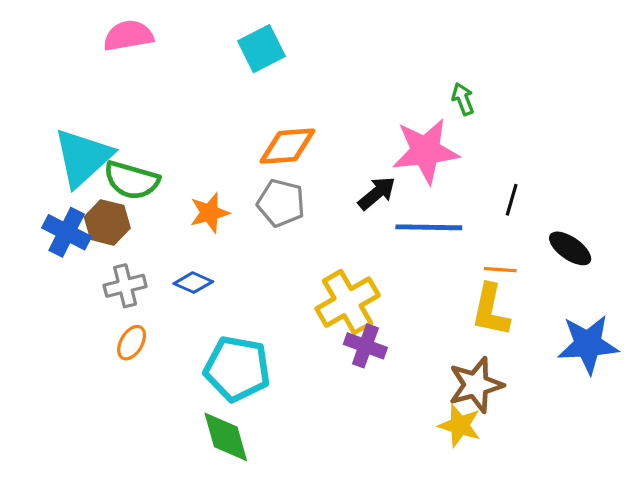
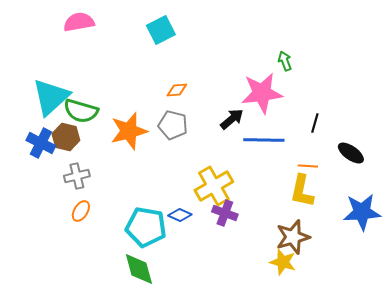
orange diamond: (287, 146) -> (177, 90), size x0.6
orange star: (210, 213) -> (129, 131), size x1.5
blue diamond: (193, 283) -> (180, 215), moved

